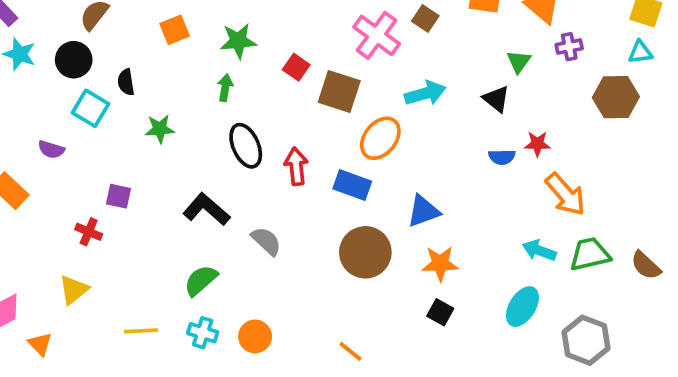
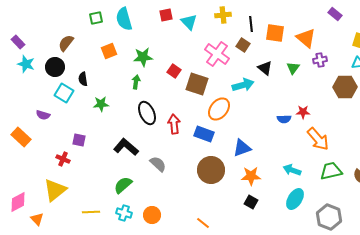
black triangle: (496, 99) -> (265, 68), moved
cyan arrow: (539, 250) -> (292, 170), moved
yellow triangle: (74, 290) -> (55, 190), size x1.4

